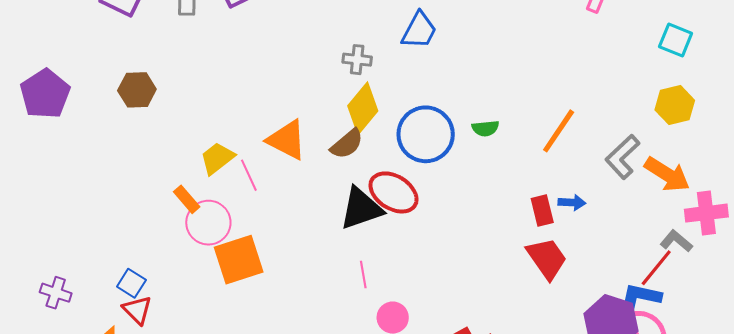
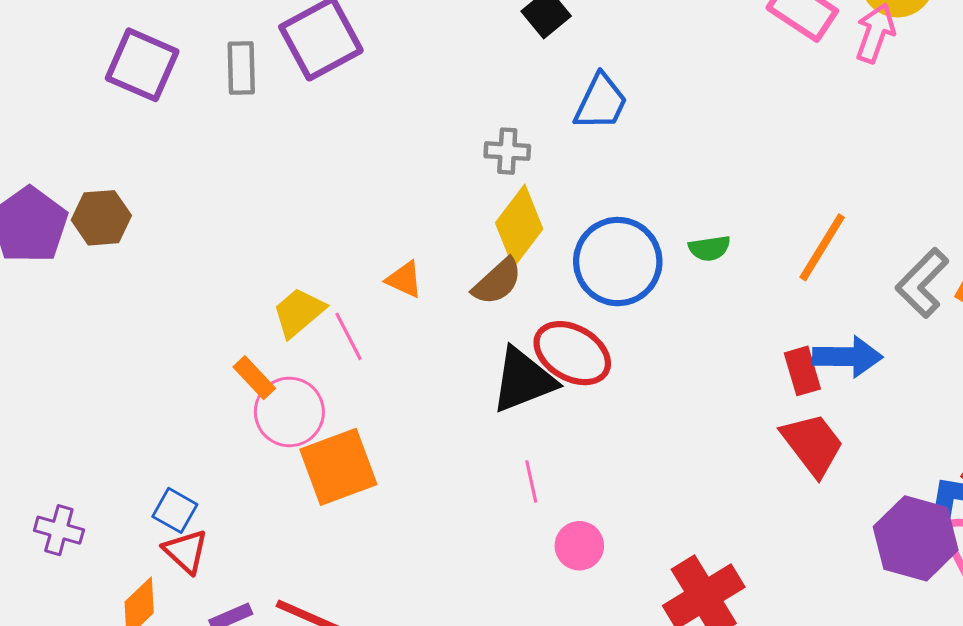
brown hexagon: (137, 90) -> (101, 218), moved
orange triangle: (287, 140) -> (404, 279), size x0.6
blue arrow: (572, 203) -> (848, 357), size x1.6

